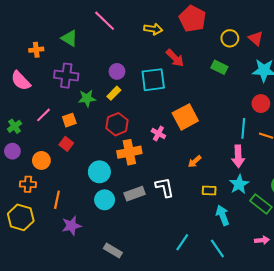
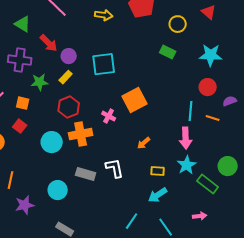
red triangle: (256, 38) -> (209, 12), moved
red arrow: (175, 58) -> (49, 43), moved
orange square: (69, 120) -> (23, 103), turned 32
cyan circle: (99, 172) -> (52, 142), moved
gray rectangle: (135, 194) -> (86, 174), turned 36
cyan circle: (105, 200) -> (58, 190), moved
cyan arrow: (223, 215) -> (158, 195), moved, turned -102
pink arrow: (262, 240) -> (200, 216), moved

